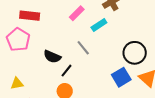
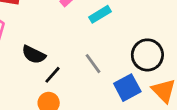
gray line: (83, 48) -> (93, 64), moved

